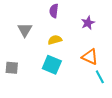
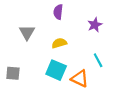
orange triangle: (90, 57) -> (80, 79), moved
cyan line: (100, 77) -> (98, 60), moved

